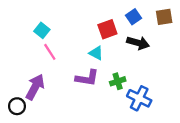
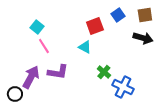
black arrow: (138, 43) -> (143, 38), moved
purple L-shape: (87, 78) -> (58, 72), moved
green cross: (118, 81) -> (104, 72), turned -32

